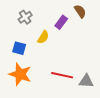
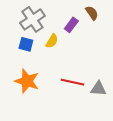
gray cross: (25, 17) -> (32, 19), size x1.6
blue square: (19, 48) -> (26, 44), moved

